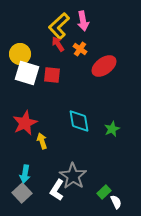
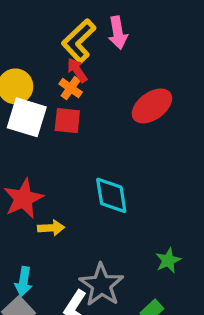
orange cross: (80, 49) -> (71, 88), moved
green star: (112, 129) -> (168, 260), moved
yellow arrow: (42, 141) -> (51, 228), turned 105

